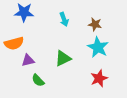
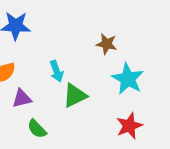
cyan arrow: (64, 19) -> (57, 71), moved
brown star: (95, 24) -> (107, 44), moved

